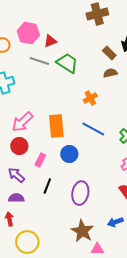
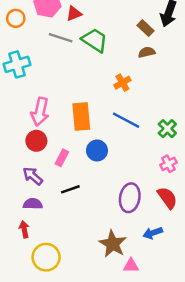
pink arrow: (22, 122) -> (40, 112), turned -35
black line: (47, 186) -> (70, 189), turned 49
purple ellipse: (80, 193) -> (130, 198), moved

